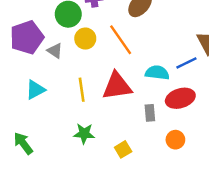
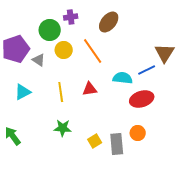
red triangle: (117, 86) -> (90, 89), size x0.6
gray rectangle: (150, 113) -> (117, 144), moved, size x1.5

